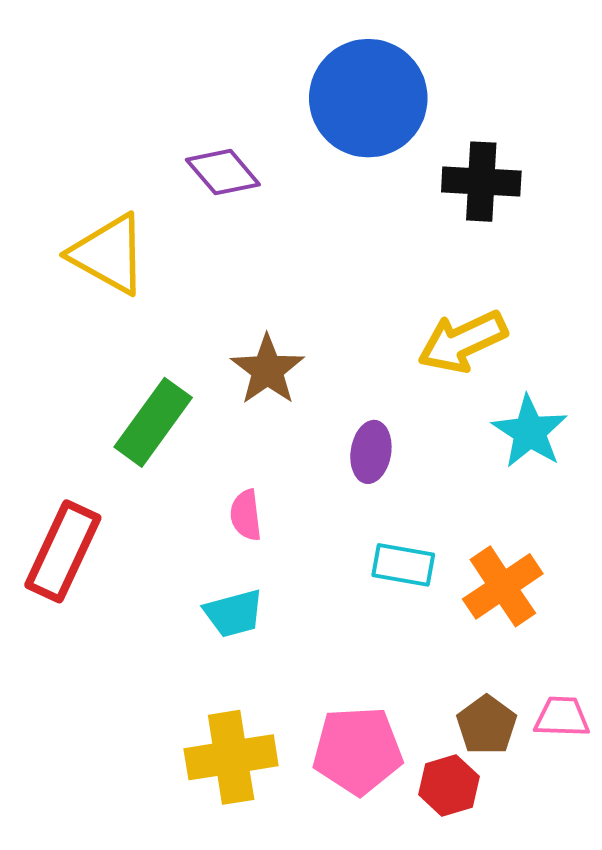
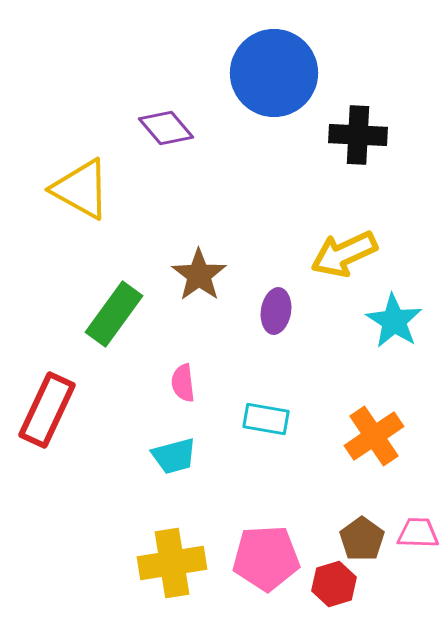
purple ellipse: (371, 452) -> (276, 311), moved
cyan rectangle: (403, 565) -> (266, 419), moved

